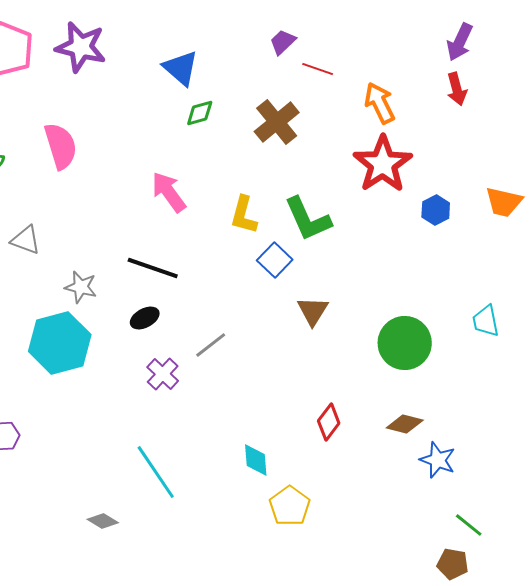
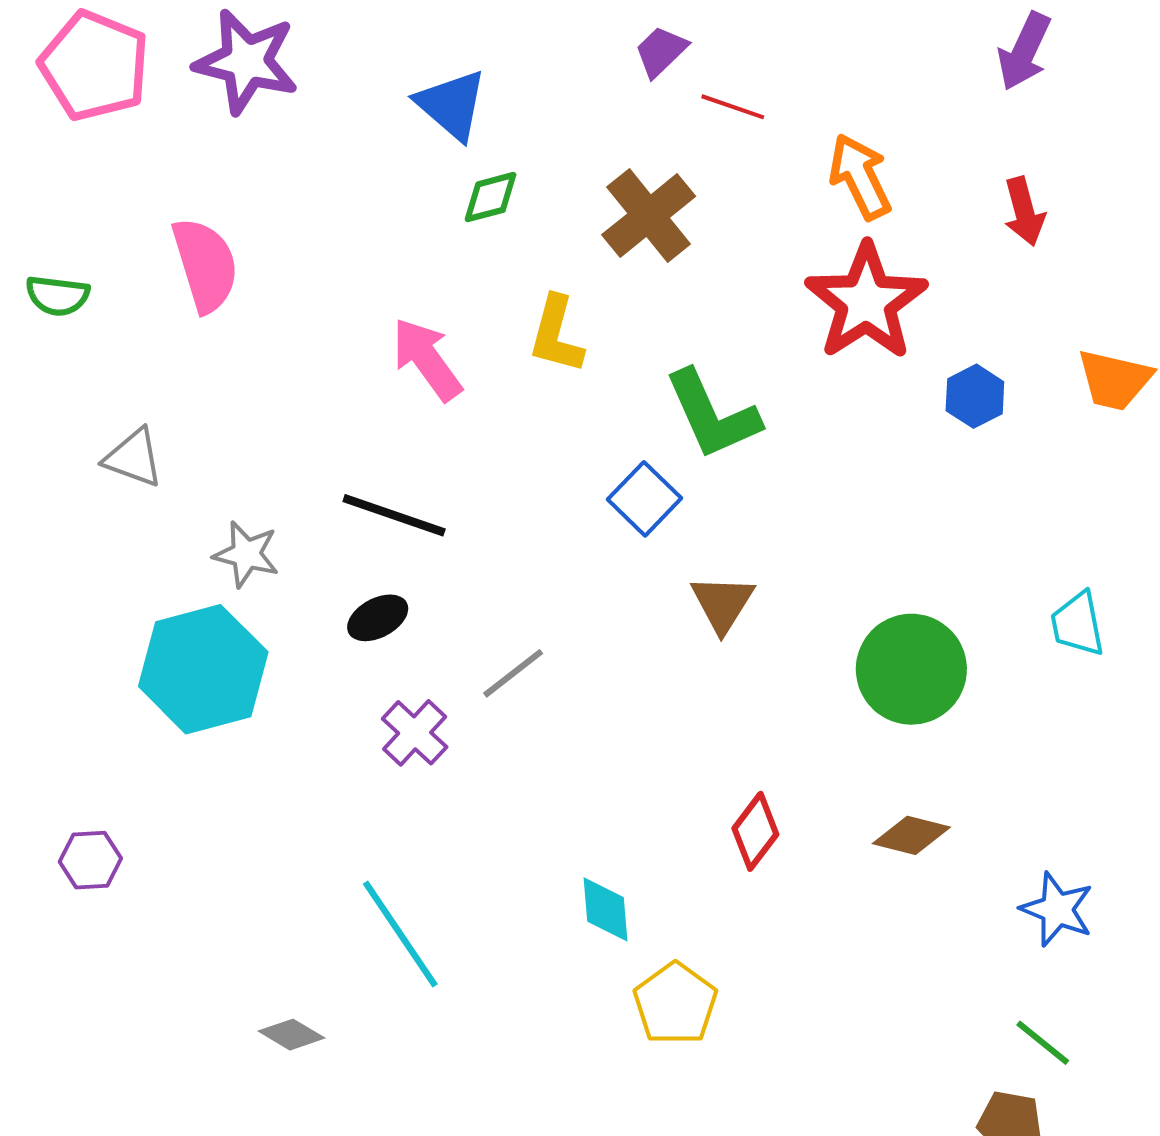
red arrow: (457, 89) -> (1024, 211), moved
yellow L-shape: (244, 215) -> (556, 335), moved
blue star: (438, 460) -> (1057, 909), moved

